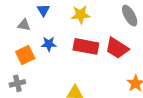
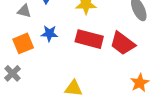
gray cross: (17, 83) -> (12, 73), turned -35

